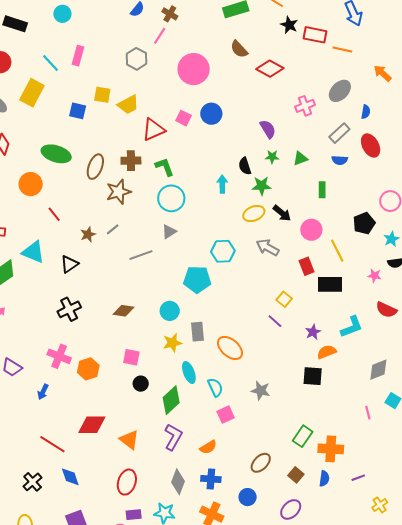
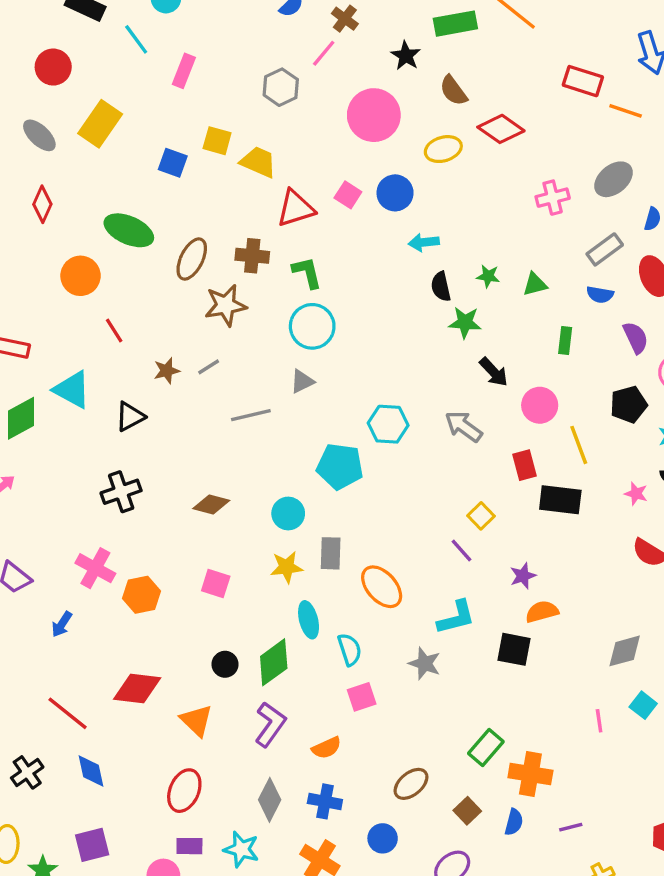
black star: (289, 25) -> (406, 56), moved
cyan line: (51, 63) -> (136, 39), moved
yellow trapezoid: (128, 105) -> (258, 162), turned -135
purple semicircle: (268, 129) -> (636, 338), moved
cyan arrow: (222, 184) -> (424, 242), moved, turned -102
yellow ellipse: (254, 214) -> (443, 149), moved
cyan L-shape: (352, 327) -> (456, 617), moved
black circle: (141, 384) -> (225, 664), moved

